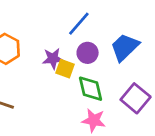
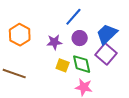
yellow square: (65, 69) -> (63, 65), moved
purple square: (136, 98) -> (106, 54), moved

